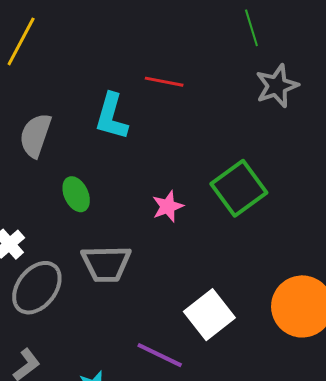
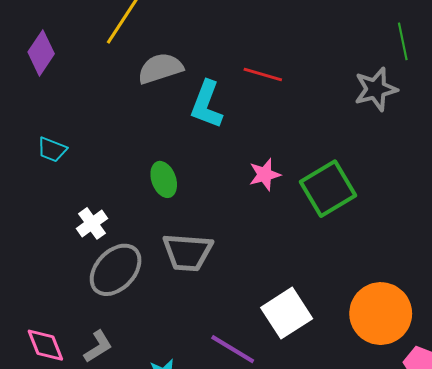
green line: (251, 28) -> (403, 41), moved
gray semicircle: (35, 135) -> (160, 68), moved, turned 48
pink star: (168, 206) -> (265, 175), moved

